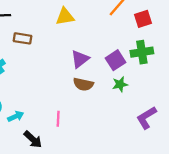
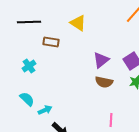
yellow triangle: (65, 17) -> (78, 23), moved, turned 42
pink line: (58, 119) -> (111, 120), moved

